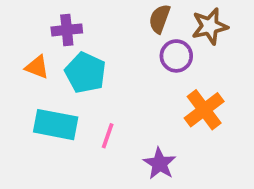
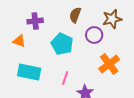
brown semicircle: (160, 19) -> (75, 15), moved
cyan pentagon: (85, 73) -> (62, 44), moved
pink line: (108, 136) -> (65, 78), moved

